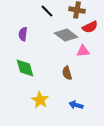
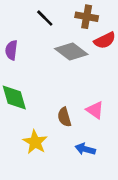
pink triangle: (83, 51) -> (95, 110), moved, turned 40
brown semicircle: (67, 73) -> (64, 117), moved

